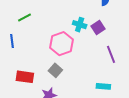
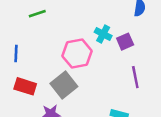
blue line: (12, 41) -> (16, 53), moved
gray square: (55, 70) -> (64, 85), size x1.5

